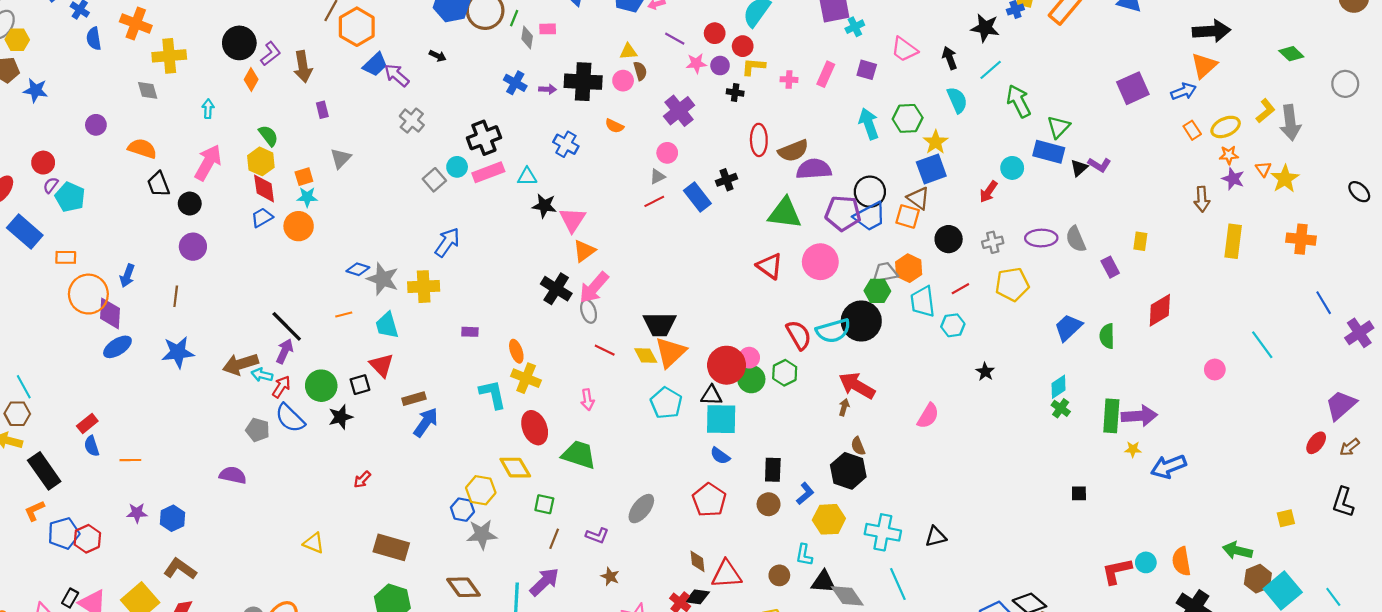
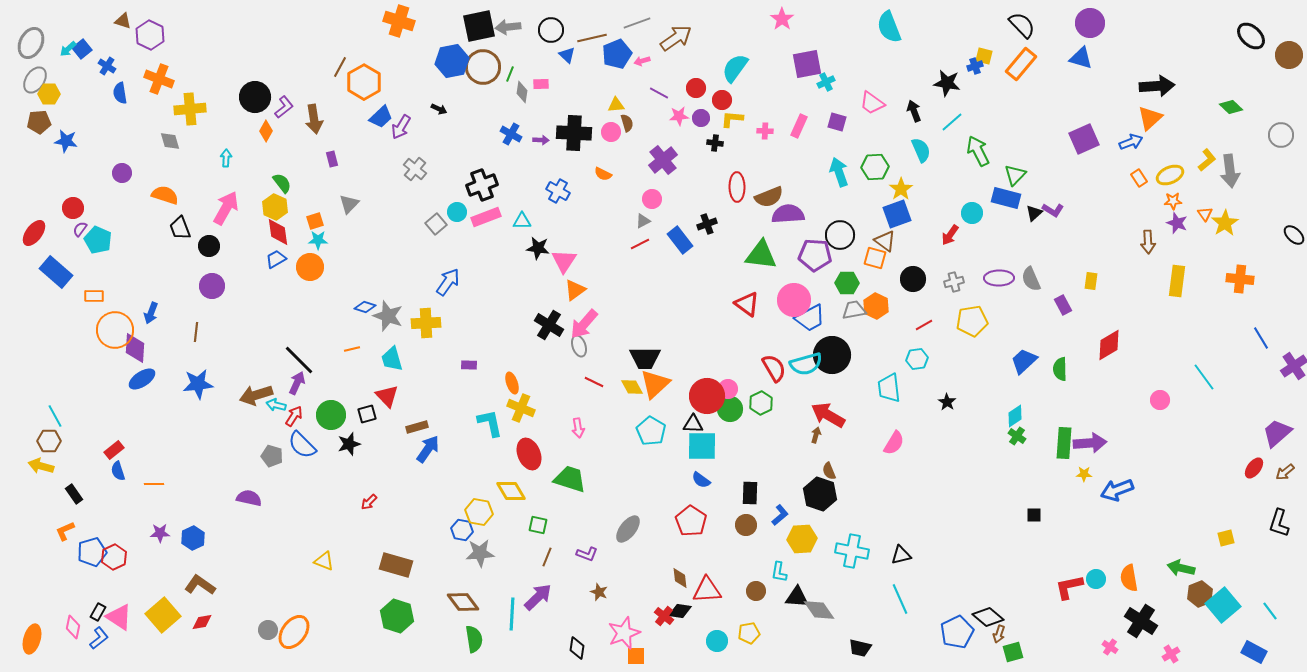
purple arrow: (397, 75) -> (401, 127), turned -100
blue trapezoid: (870, 216) -> (810, 318), moved
green hexagon: (877, 291) -> (847, 283), moved
cyan trapezoid: (923, 302) -> (889, 388), moved
black rectangle: (44, 471) -> (74, 494), size x0.6
cyan line: (898, 584) -> (900, 599), moved

